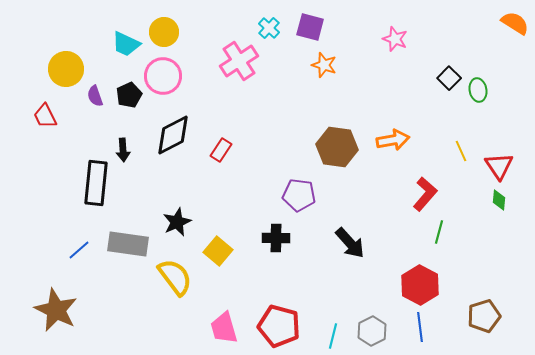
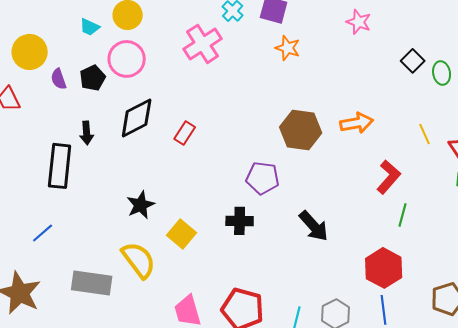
cyan trapezoid: (126, 44) -> (90, 27), size x0.7
gray rectangle: (128, 244) -> (92, 283), moved

